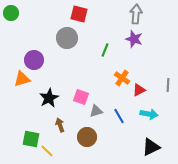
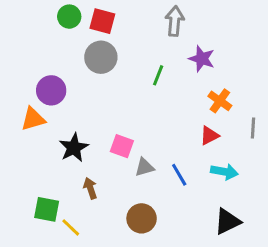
green circle: (11, 13) -> (69, 17), moved
red square: (79, 14) -> (102, 21), moved
gray arrow: (136, 14) -> (175, 21), moved
orange cross: (122, 78) -> (220, 101), moved
brown circle: (87, 137) -> (142, 218), moved

